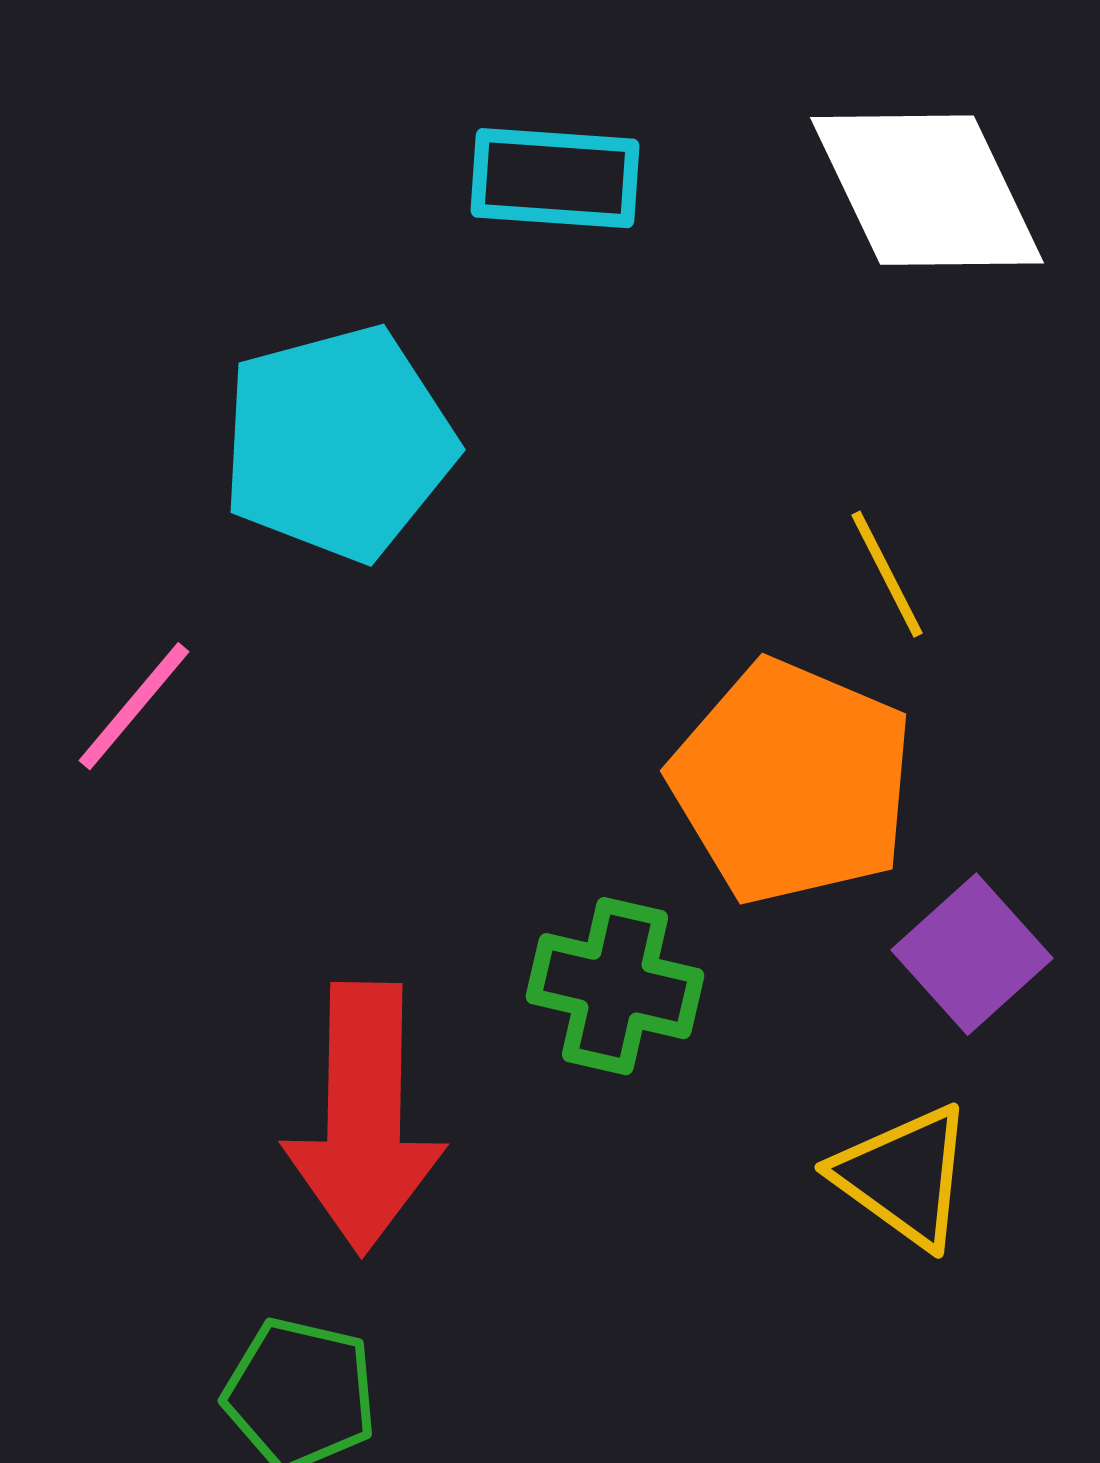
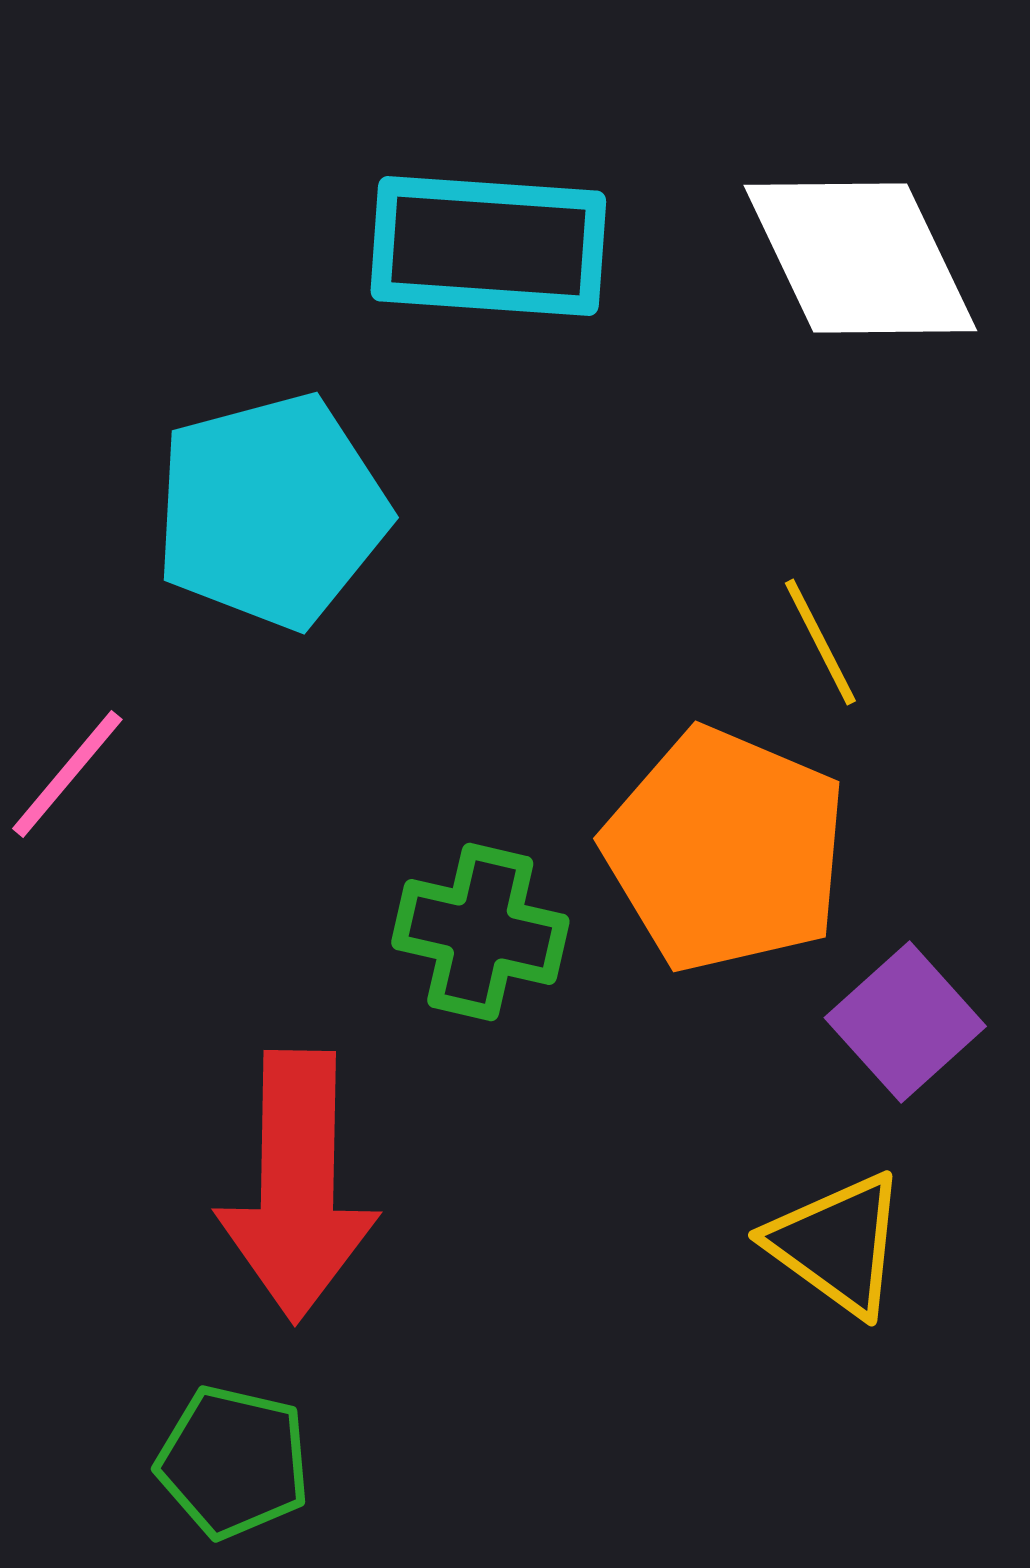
cyan rectangle: (555, 178) -> (488, 246), size x1.4
green cross: (615, 986) -> (480, 932), moved

